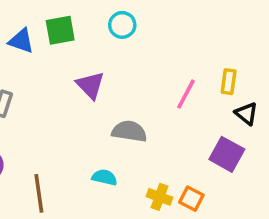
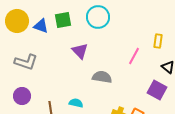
cyan circle: (122, 25) -> (98, 17), size x1.5
yellow rectangle: (229, 82) -> (158, 41), moved
cyan semicircle: (105, 177) -> (76, 103), moved

